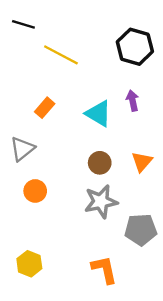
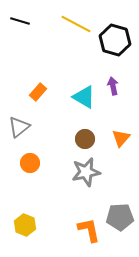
yellow line: (61, 55) -> (76, 24), moved
gray pentagon: (141, 230) -> (120, 217), moved

